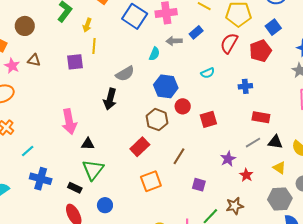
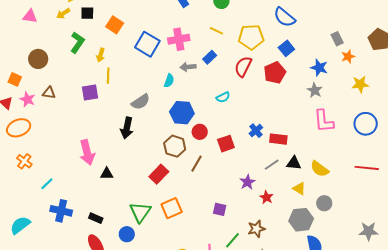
blue cross: (245, 86) -> (256, 131), moved, turned -32
brown line: (179, 156) -> (197, 164), moved
green triangle: (93, 170) -> (140, 212), moved

